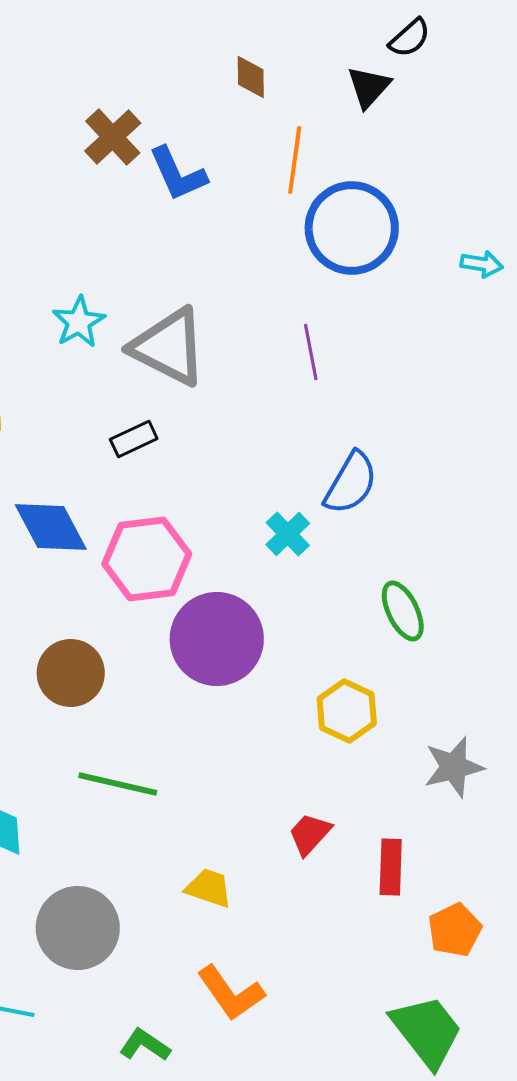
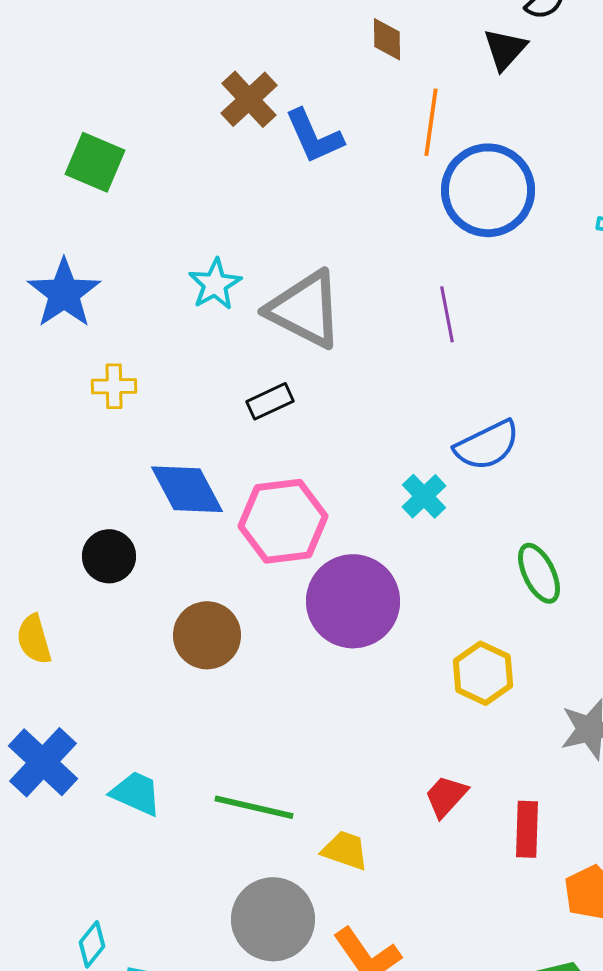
blue semicircle: (351, 483) -> (487, 445), turned 34
green line: (118, 784) -> (254, 807), moved
gray circle: (78, 928) -> (273, 919), moved

